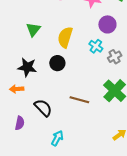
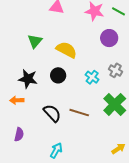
yellow semicircle: (65, 37) -> (66, 50), turned 100
cyan cross: (96, 46) -> (92, 77), moved
gray cross: (115, 57) -> (115, 70), turned -32
black semicircle: (43, 108) -> (52, 113), moved

